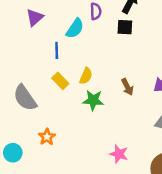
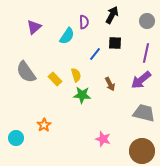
black square: (125, 27) -> (115, 43), moved
blue line: (57, 50) -> (95, 54), moved, turned 40
yellow semicircle: (86, 76) -> (76, 75), turned -40
gray semicircle: (25, 98) -> (26, 72), moved

